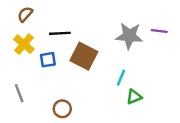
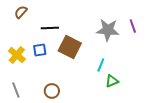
purple line: (159, 31) -> (133, 26), turned 64
yellow cross: (24, 44) -> (17, 55), moved
gray line: (19, 93) -> (16, 90), moved

